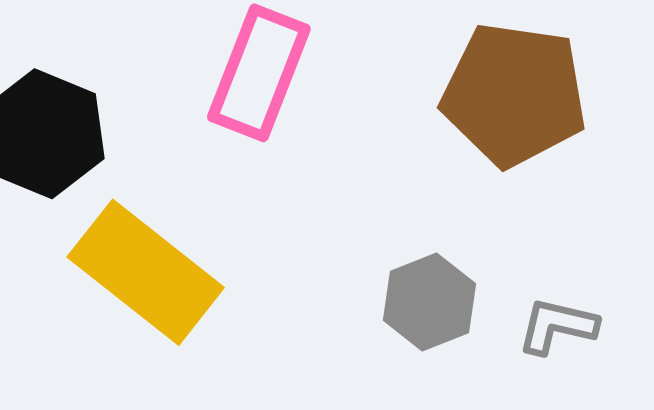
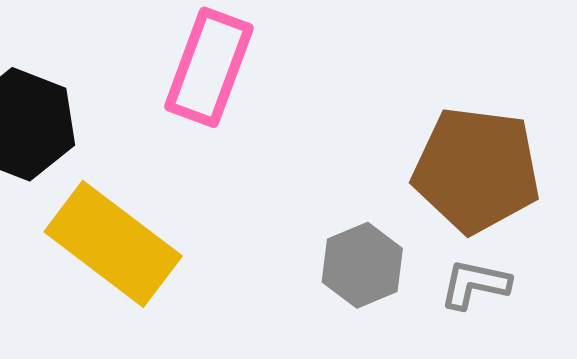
brown pentagon: (514, 95) -> (476, 170), moved

